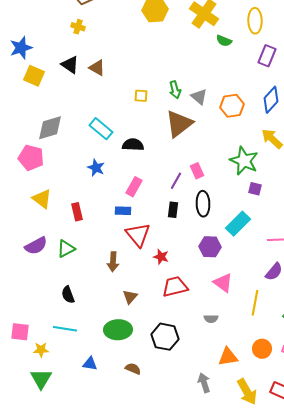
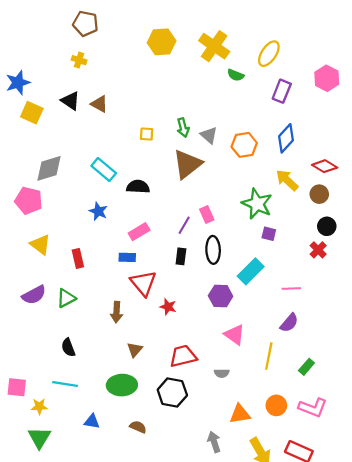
yellow ellipse: (255, 21) -> (269, 54), turned 35
pink rectangle: (134, 187) -> (139, 232), turned 30
red trapezoid: (175, 287) -> (183, 356), moved

